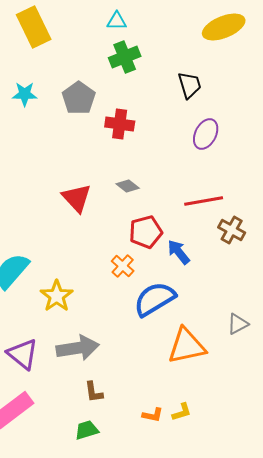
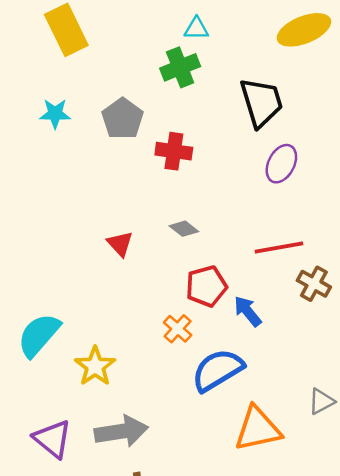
cyan triangle: (117, 21) -> (196, 29), moved
black trapezoid: (190, 85) -> (261, 102), size x1.5
red triangle: (77, 198) -> (120, 244), size x0.7

